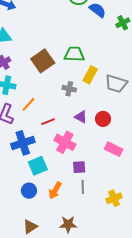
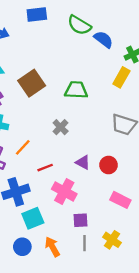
brown square: (43, 61) -> (32, 83), moved
yellow rectangle: (90, 75) -> (121, 77), moved
gray cross: (69, 89) -> (61, 127), moved, turned 32
orange arrow: (55, 190) -> (52, 247), turned 120
yellow cross: (114, 198) -> (112, 240), moved, turned -35

